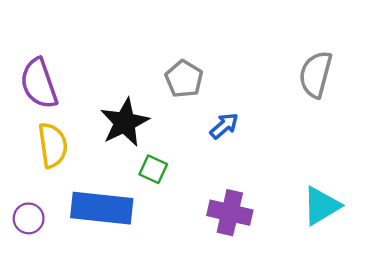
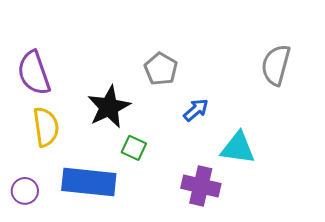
cyan triangle: (321, 206) -> (238, 148), moved, turned 39

